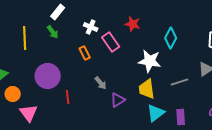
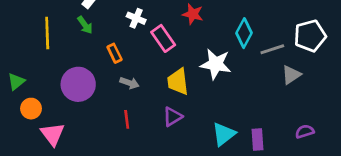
orange rectangle: (85, 53) -> (115, 53), moved
gray line: (180, 82) -> (272, 49), moved
gray arrow: (101, 83) -> (129, 83), moved, turned -32
yellow trapezoid: (147, 89) -> (178, 82), moved
red line: (68, 97) -> (127, 119), moved

